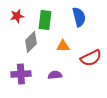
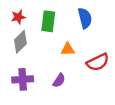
gray diamond: (31, 42) -> (20, 42), moved
purple semicircle: (55, 75) -> (59, 80), turned 128

